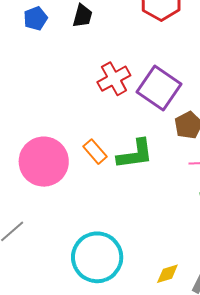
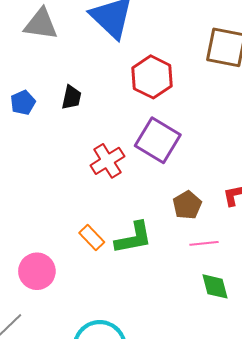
purple square: (159, 88) -> (158, 140), moved
pink circle: (44, 162) -> (37, 271), moved, size x0.7

